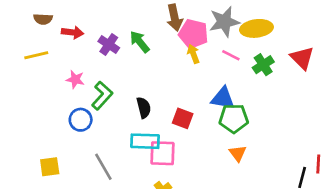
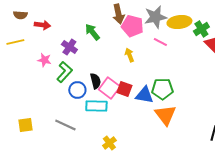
purple cross: (109, 45) -> (69, 47), moved
yellow arrow: (193, 54) -> (129, 55), moved
green cross: (263, 65) -> (201, 29), moved
blue triangle: (223, 98) -> (144, 95), moved
blue circle: (81, 120) -> (77, 90), moved
pink square: (162, 153) -> (109, 88), moved, turned 35
orange triangle: (238, 153) -> (165, 115), size x1.6
gray line: (103, 167) -> (65, 125), turned -35

